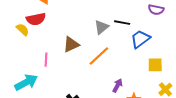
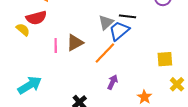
blue trapezoid: (140, 39) -> (119, 31), moved
pink line: (46, 60) -> (56, 46), moved
purple arrow: (117, 86) -> (113, 82), moved

